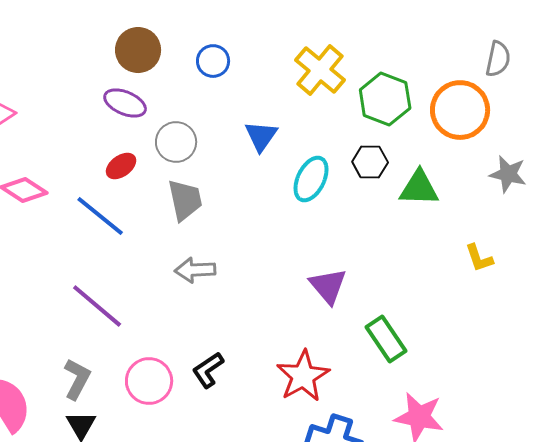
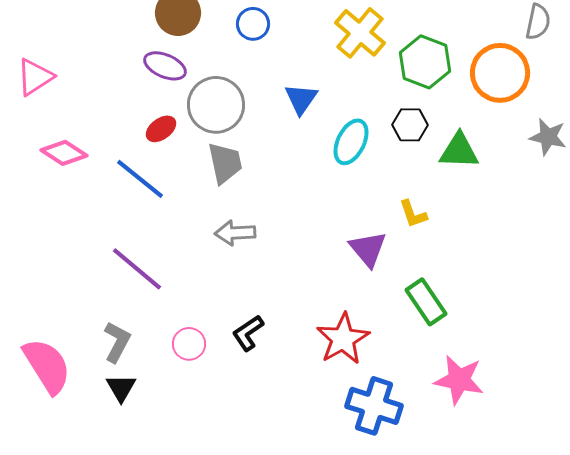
gray circle: (176, 142) -> (216, 105), size x1.4
yellow L-shape: (479, 258) -> (413, 214), moved
pink circle: (149, 381) -> (189, 344), size x0.7

